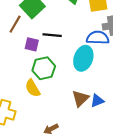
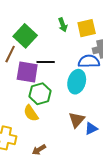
purple square: (32, 44) -> (27, 72), size x1.6
blue triangle: (97, 101) -> (91, 129), moved
brown arrow: (51, 129) -> (39, 150), moved

